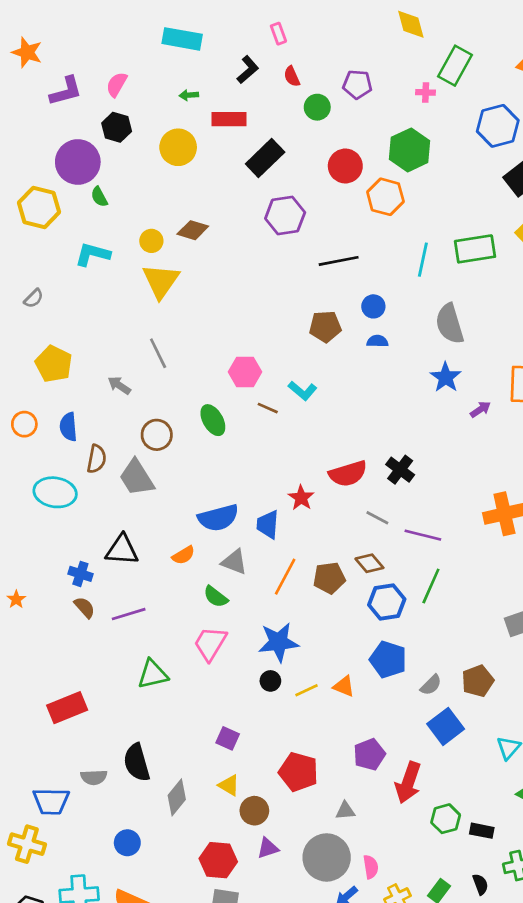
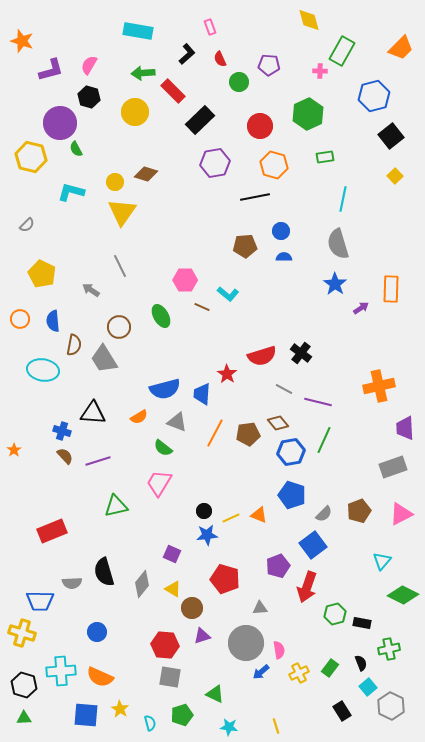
green arrow: (189, 95) -> (143, 73), size x1.6
red rectangle: (229, 119) -> (173, 91), turned 45
orange hexagon: (385, 197) -> (274, 165), moved
green rectangle: (475, 249) -> (325, 157), moved, size x0.6
cyan line: (423, 260) -> (343, 199), moved
blue star: (278, 642) -> (207, 535), moved, size x0.7
blue square: (446, 726) -> (313, 545), moved
gray diamond: (177, 797) -> (142, 584), moved

